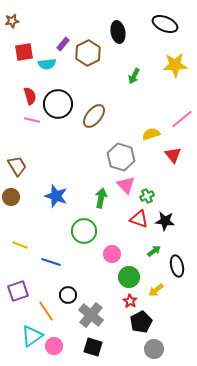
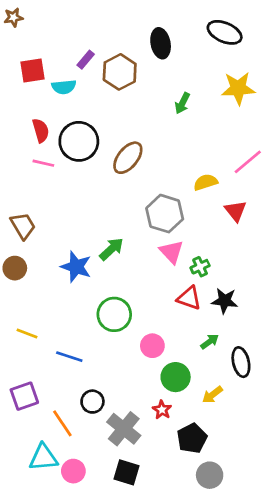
brown star: (12, 21) -> (13, 17), moved
green arrow: (101, 198) -> (112, 249), moved, turned 36
red star: (130, 301) -> (162, 410), moved
cyan triangle: (32, 336) -> (43, 457), turned 30

